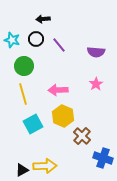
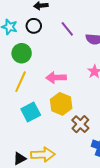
purple line: (59, 45) -> (67, 29), moved
yellow line: (23, 94) -> (21, 82), turned 40

